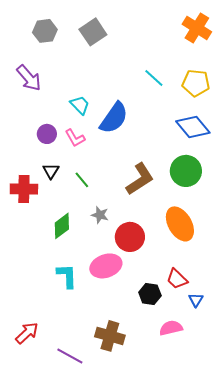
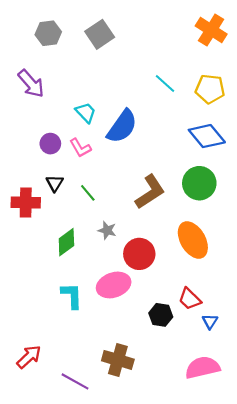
pink semicircle: (171, 328) -> (202, 367), moved, size x1.4

